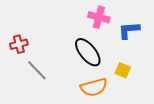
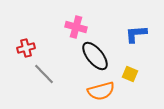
pink cross: (99, 17) -> (76, 27), moved

